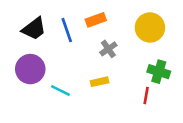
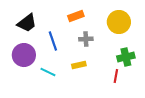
blue line: (67, 30) -> (53, 41), moved
gray cross: (108, 49) -> (86, 39), turned 32
green cross: (159, 72) -> (126, 57), turned -30

